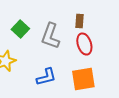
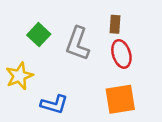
blue L-shape: (46, 77) -> (54, 104), moved, turned 30

